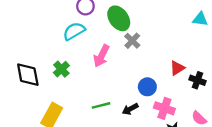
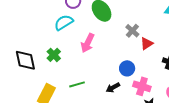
gray cross: (132, 41) -> (132, 31), moved
red triangle: (177, 68) -> (147, 44), moved
green line: (101, 105) -> (77, 84), moved

